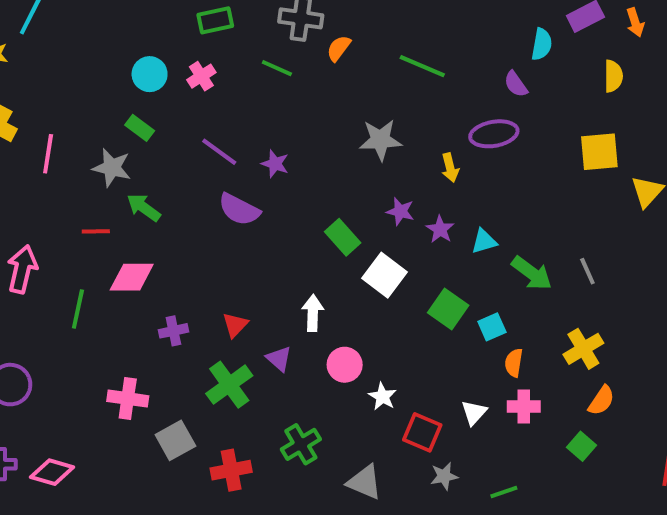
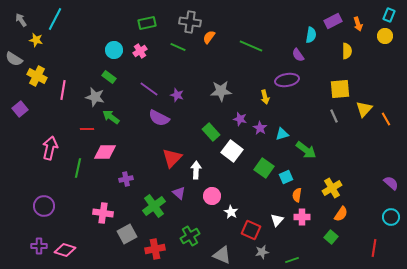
gray star: (380, 140) -> (221, 91), moved
gray line: (587, 271) -> (334, 116), moved
red triangle: (235, 325) -> (172, 158), moved, size x1.5

